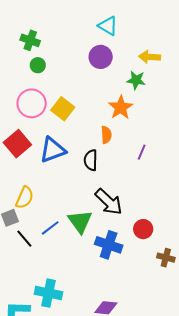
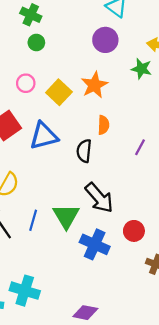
pink circle: (32, 103) -> (26, 83), size x0.6
orange star: (121, 107) -> (94, 85), moved
blue line: (50, 228) -> (33, 220), turned -42

